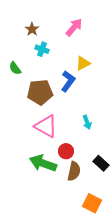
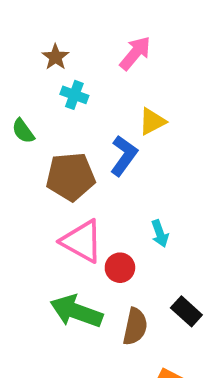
red circle: (66, 151) -> (120, 268), moved

